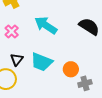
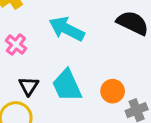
cyan trapezoid: (42, 62) -> (67, 85), turned 50

